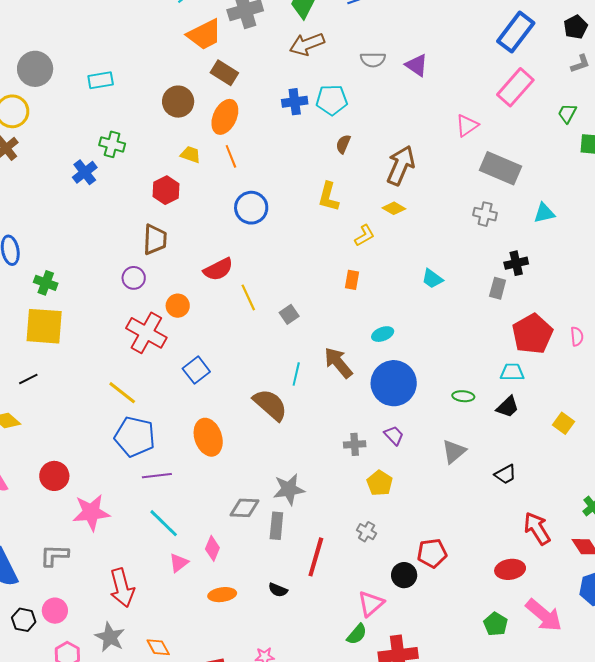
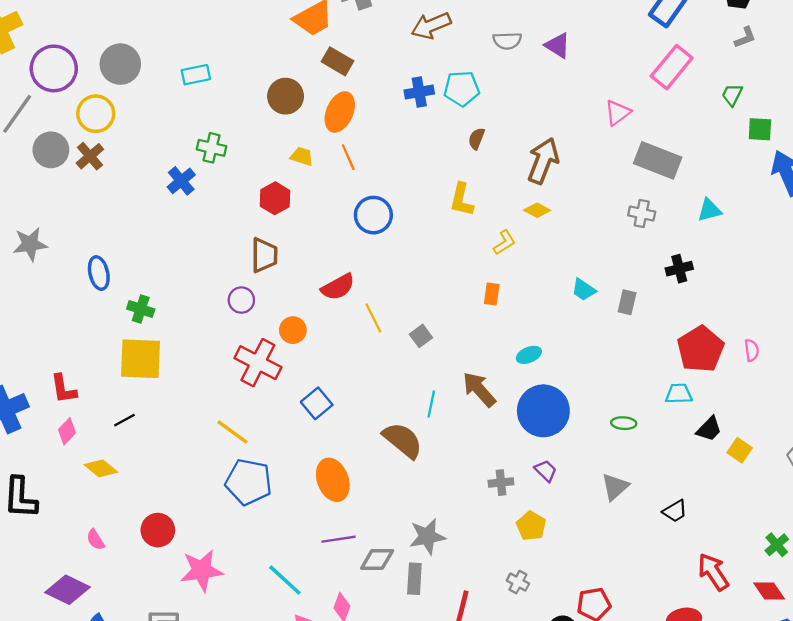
gray rectangle: (498, 288) -> (627, 302), moved
black trapezoid: (508, 407) -> (709, 429), moved
purple line: (157, 476) -> (338, 539), moved

